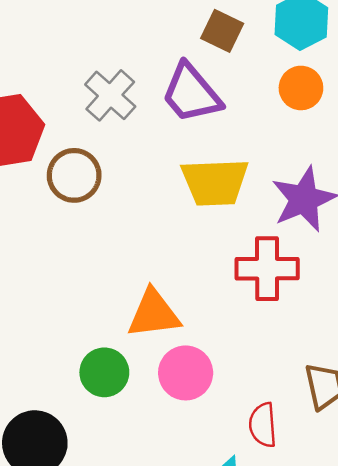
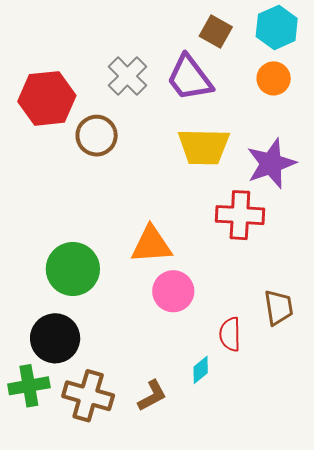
green circle: (104, 372) -> (73, 269), moved, size x1.4

